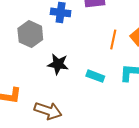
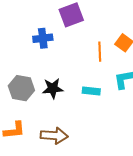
gray hexagon: (30, 34) -> (21, 88), moved

